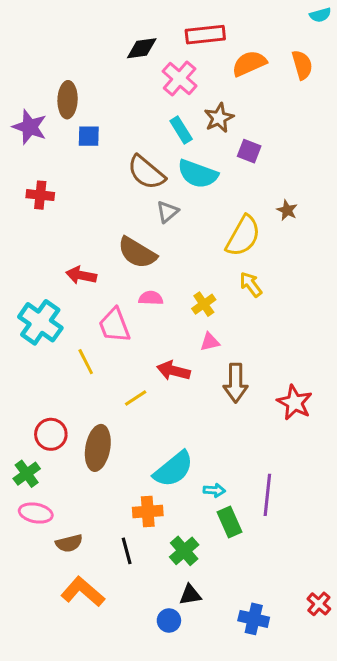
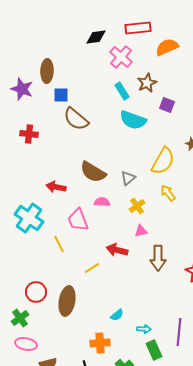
brown semicircle: (146, 172) -> (76, 119), moved
gray triangle: (167, 212) -> (128, 178), moved
cyan semicircle: (173, 469) -> (117, 315), size x0.5

